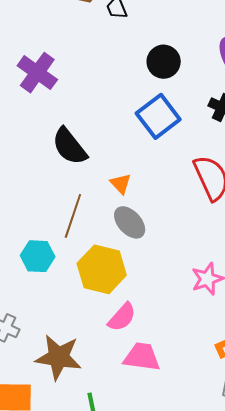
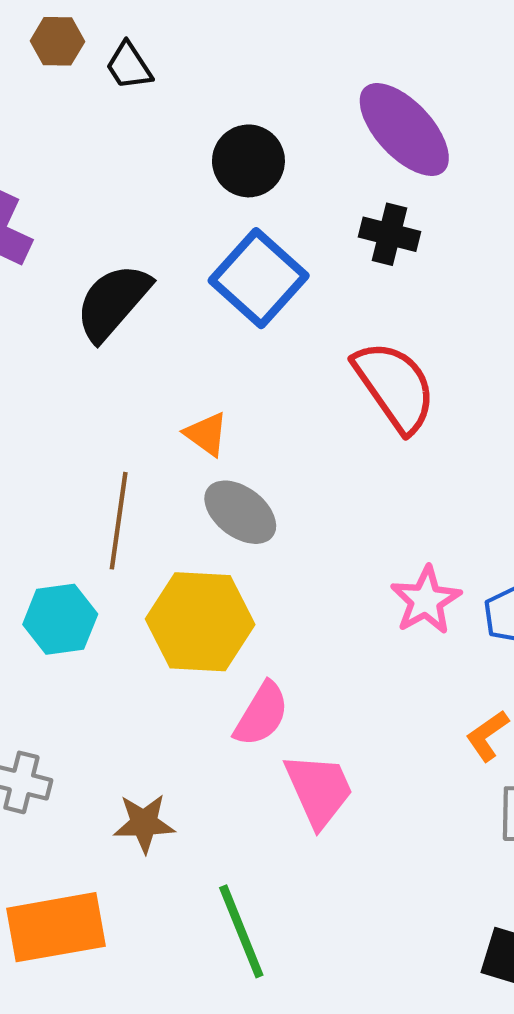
black semicircle: (69, 146) -> (113, 302), moved, turned 90
brown star: (59, 357) -> (144, 823), size x0.6
pink trapezoid: (142, 357) -> (319, 790), turned 69

